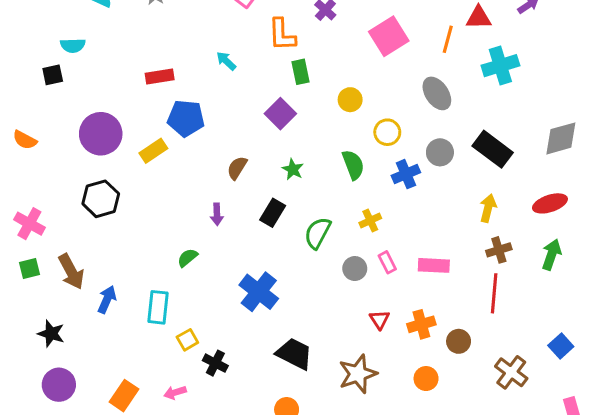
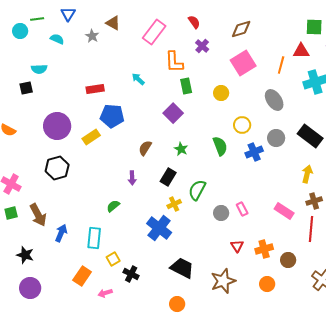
yellow circle: (350, 100) -> (221, 93), moved
yellow cross: (370, 220) -> (174, 204), moved
pink rectangle: (434, 265) -> (284, 211), moved, turned 30
orange rectangle: (124, 396) -> (82, 276), moved

